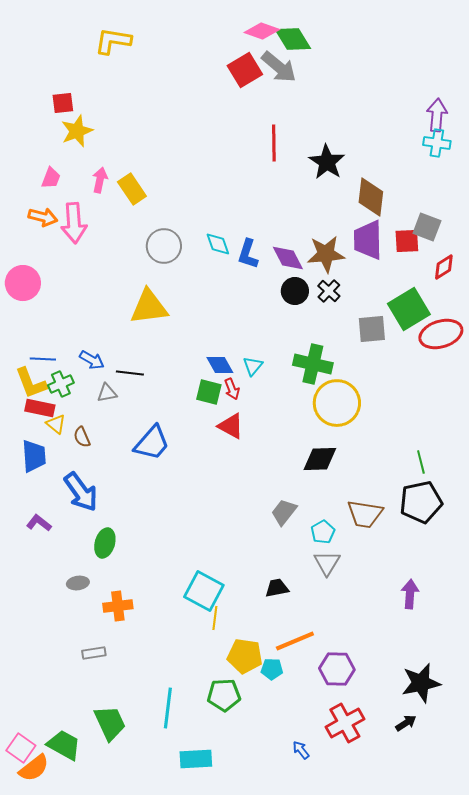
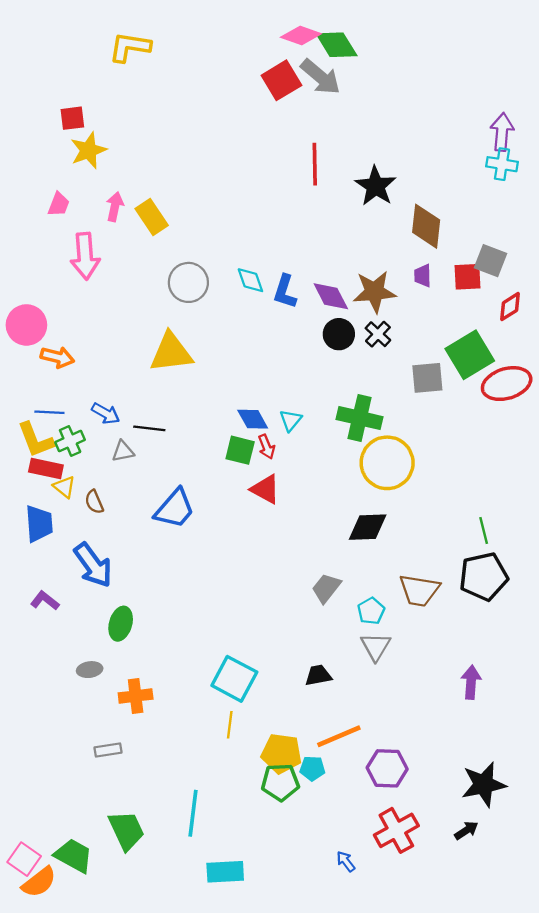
orange arrow: (43, 217) -> (57, 357), moved
purple trapezoid: (368, 240) -> (423, 276), size x0.5
yellow line: (215, 618) -> (230, 725), moved
green pentagon: (224, 695) -> (280, 782), moved

